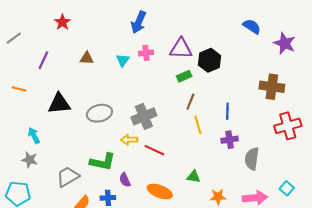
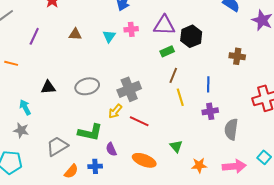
brown cross: (272, 87) -> (237, 56), moved, size x0.7
black triangle: (59, 104) -> (48, 87), moved, size x0.7
yellow arrow: (129, 140) -> (115, 111), turned -49
green triangle: (194, 177) -> (176, 146), turned 40

